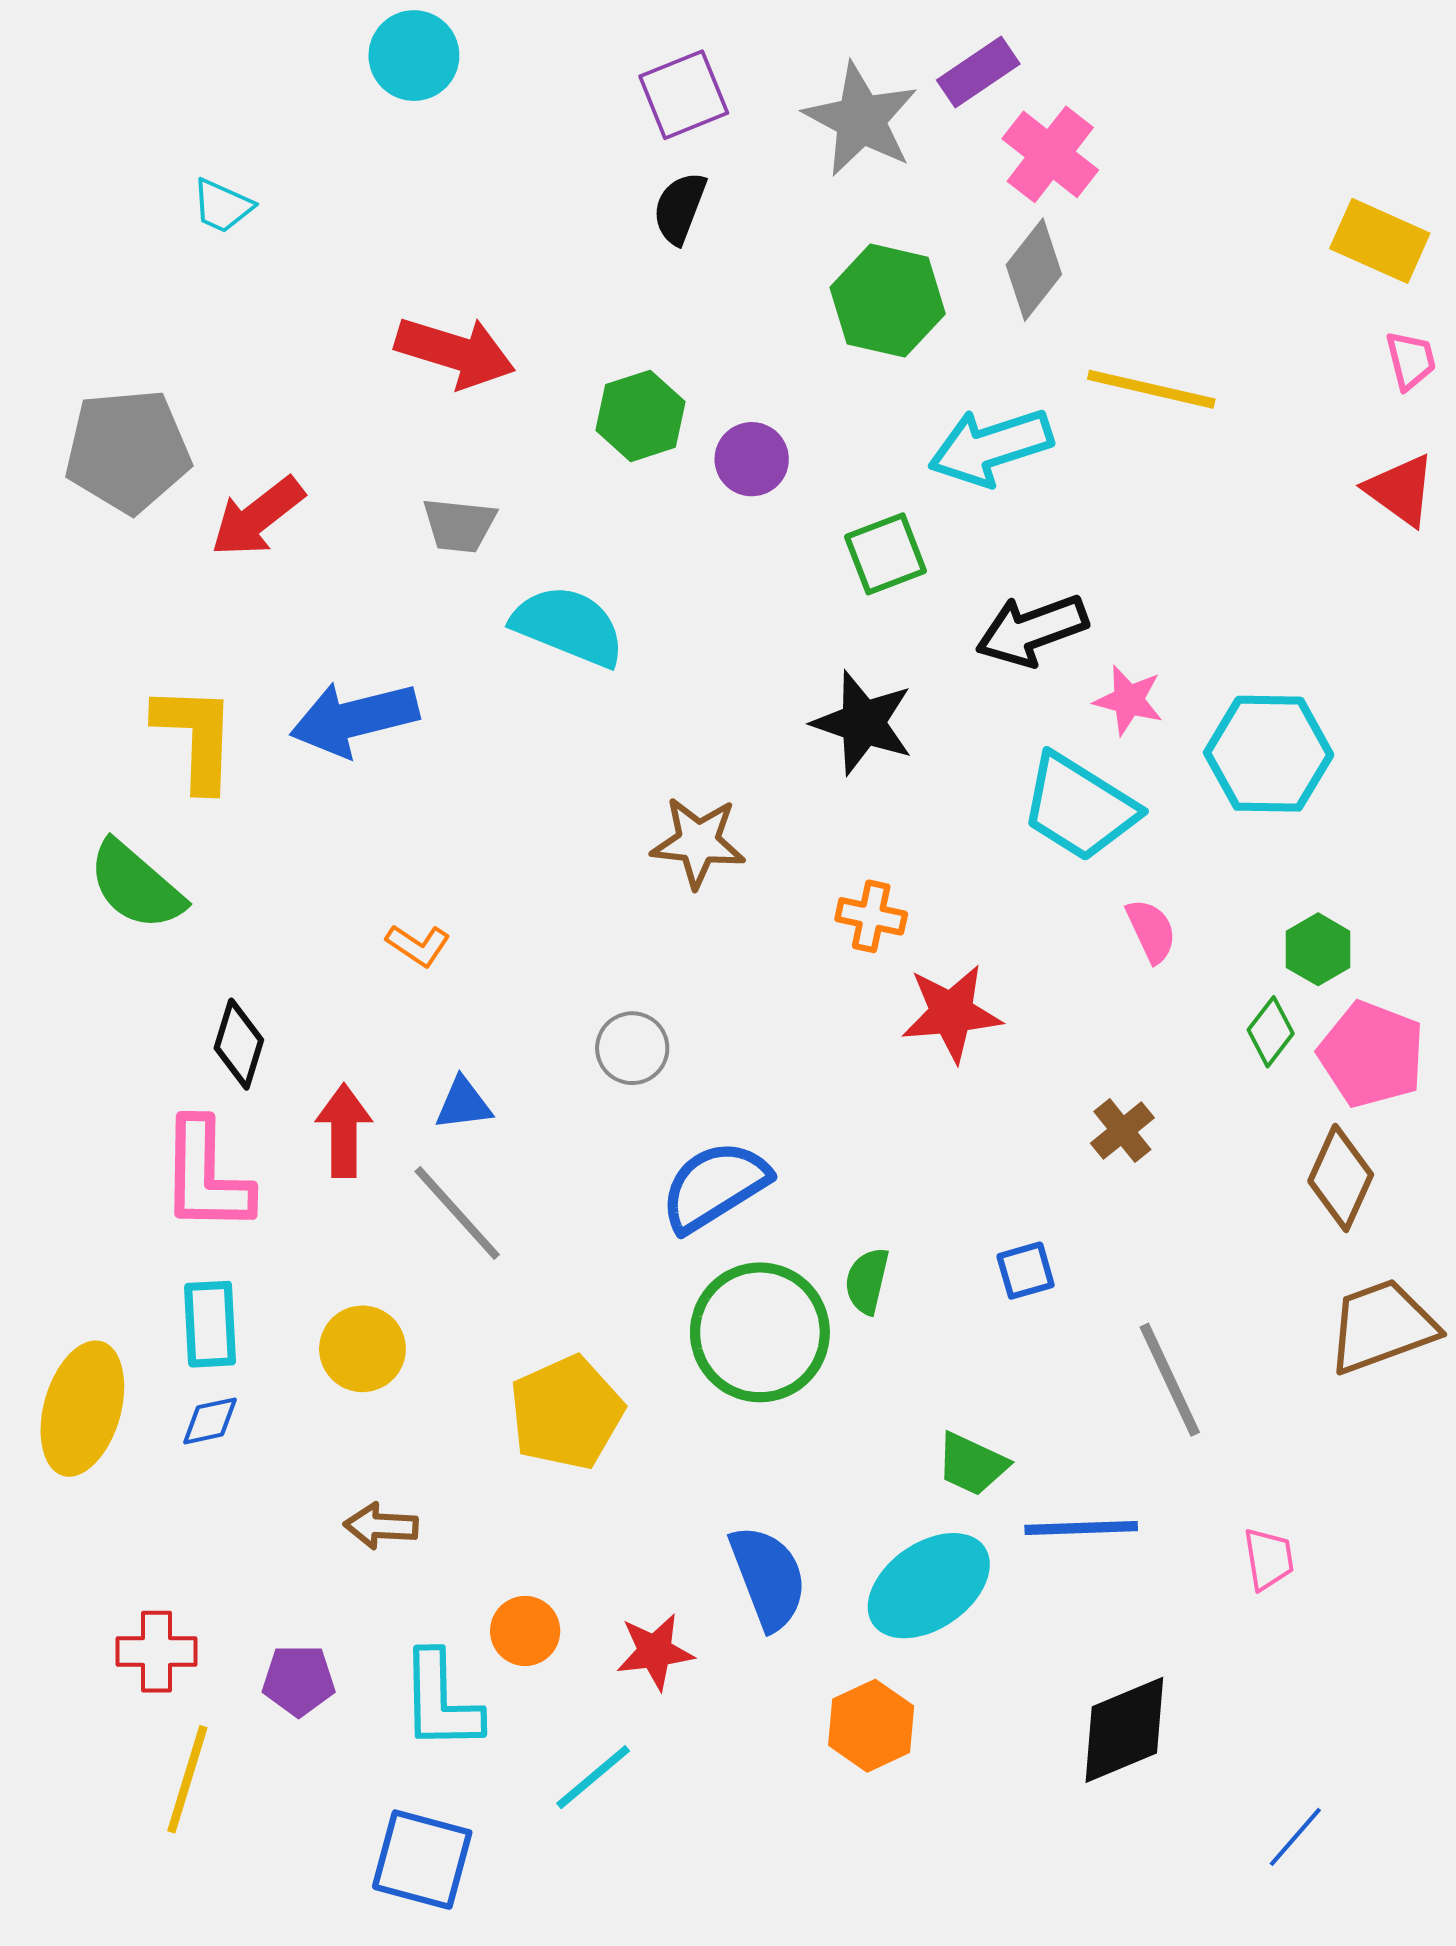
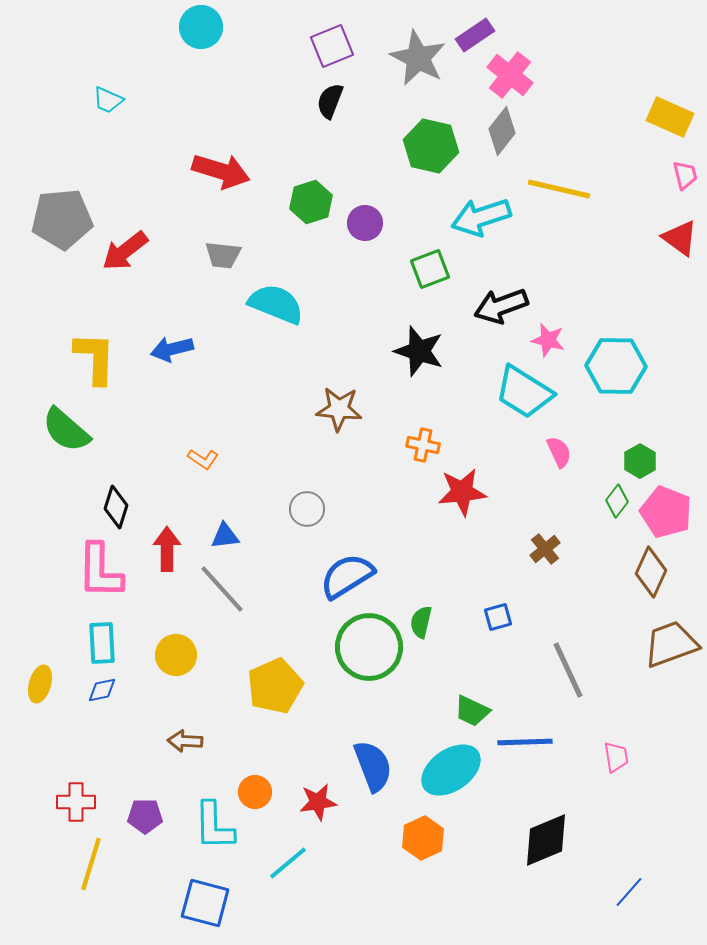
blue arrow: (354, 719) -> (172, 349), size x0.7
yellow ellipse: (82, 1409) -> (40, 684), size x0.6

